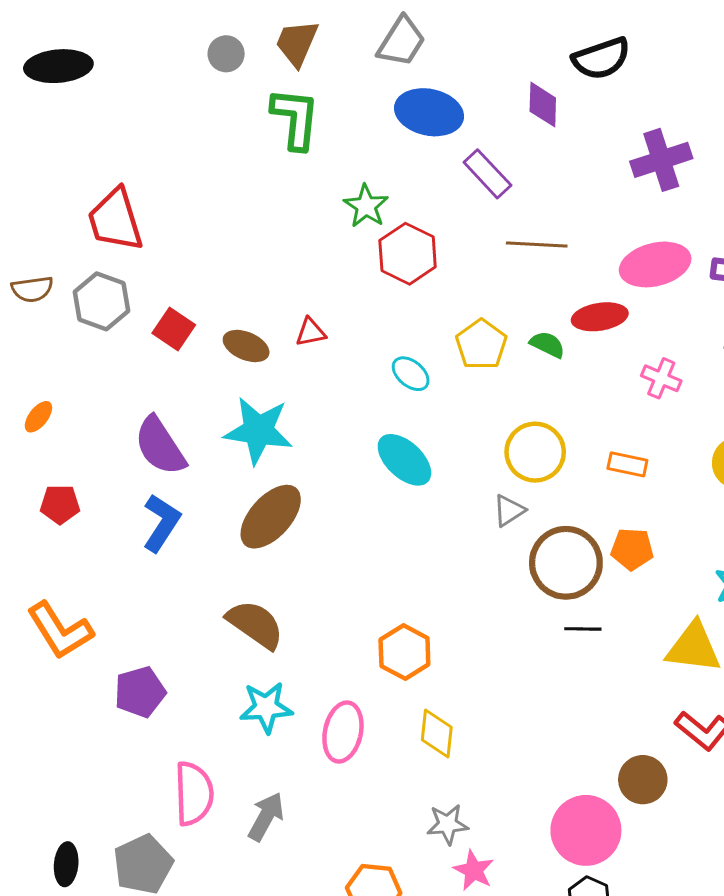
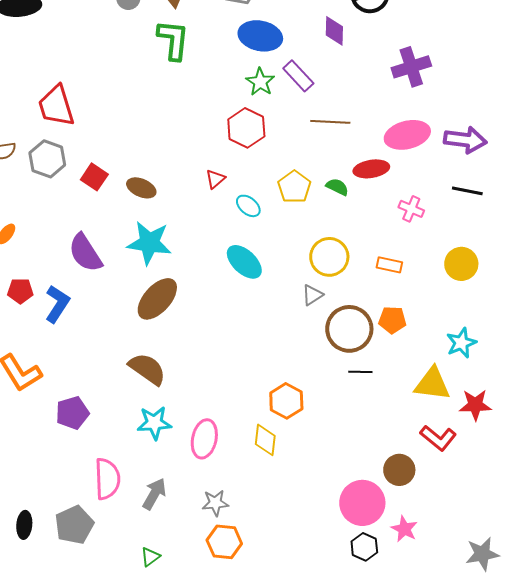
green star: (366, 206) -> (260, 82), moved
red triangle: (311, 332) -> (215, 179), moved, turned -30
blue L-shape: (161, 523) -> (57, 304), moved
orange hexagon: (404, 652) -> (286, 401), moved
gray star: (448, 824) -> (215, 503), moved
pink star: (474, 870) -> (404, 529), moved

